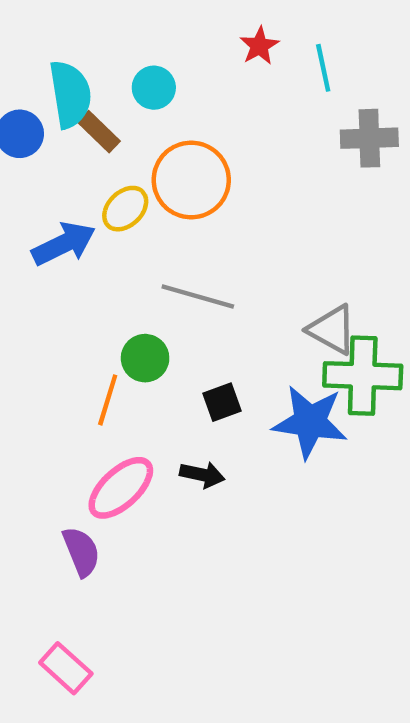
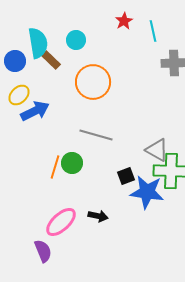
yellow ellipse: (125, 209) -> (19, 95), moved
orange line: (108, 400) -> (55, 167), moved
black square: (222, 402) -> (126, 176), moved

